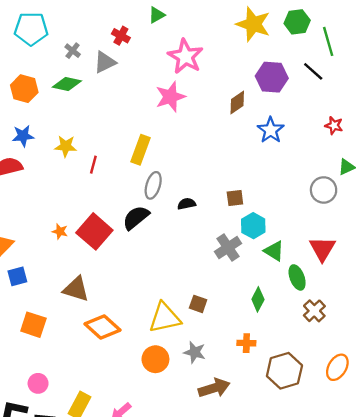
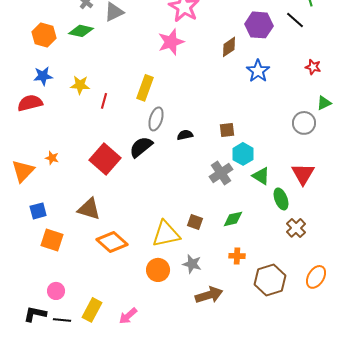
orange star: (60, 231) -> (52, 158), moved
blue square: (17, 276) -> (38, 211), moved
green diamond: (258, 299) -> (233, 219), moved, turned 50

